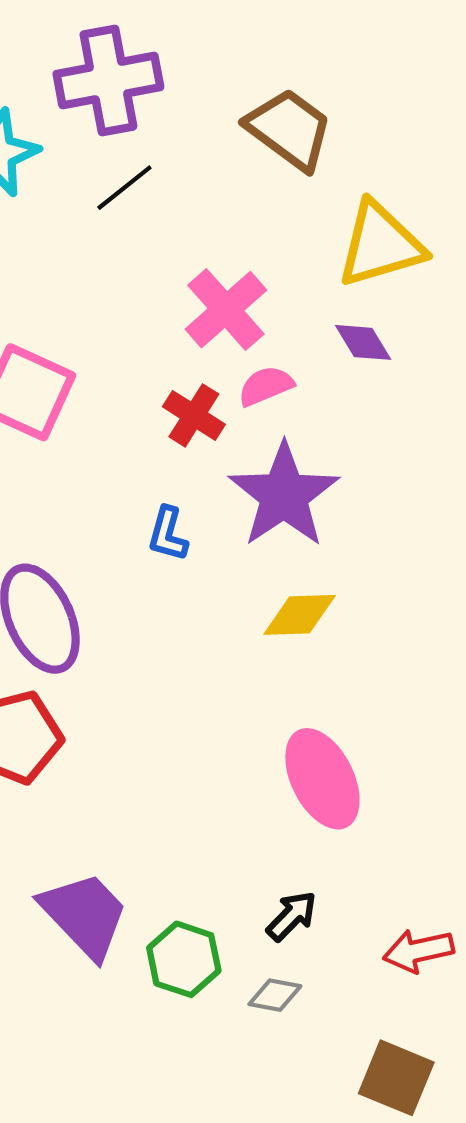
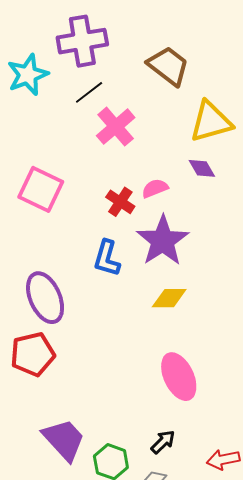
pink cross: (226, 310) -> (116, 127), moved
blue L-shape: (168, 534) -> (107, 258), size x1.4

